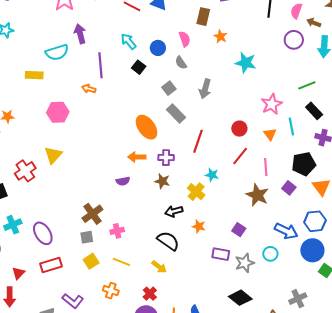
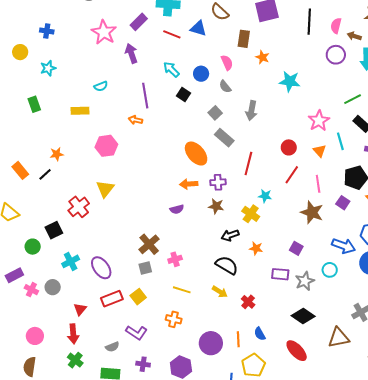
purple arrow: (80, 34) -> (131, 53), moved
cyan semicircle: (57, 52) -> (101, 86), size x0.6
yellow square: (91, 261) -> (138, 297), moved
red cross: (150, 294) -> (248, 302), moved

